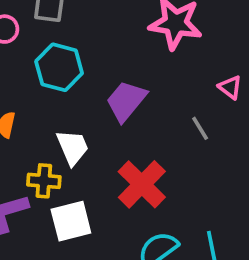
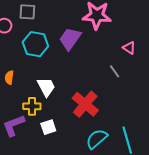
purple trapezoid: (126, 101) -> (70, 39), moved
white square: (71, 221) -> (48, 127), size x0.7

